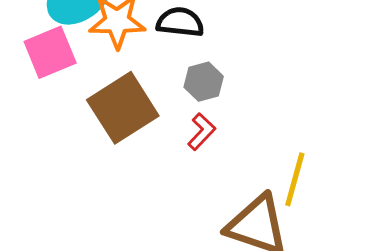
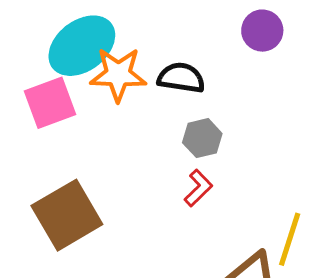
brown square: (123, 108) -> (67, 215), moved

